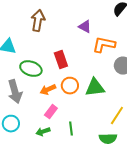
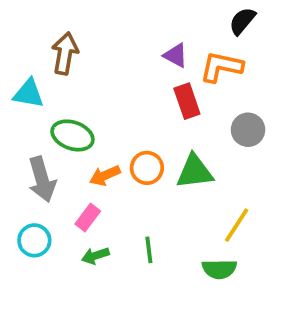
brown arrow: (38, 21) -> (65, 53), moved
orange L-shape: (104, 45) -> (221, 67), moved
red rectangle: (61, 60) -> (187, 101), moved
pink rectangle: (51, 112) -> (88, 218), moved

